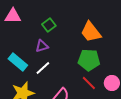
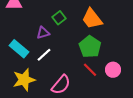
green square: (49, 25) -> (59, 18), moved
green pentagon: (89, 60) -> (90, 47), turned 30

